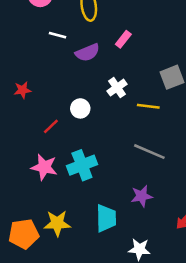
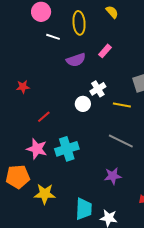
white line: (57, 35) -> (53, 37), moved
white circle: (80, 108) -> (83, 104), moved
cyan trapezoid: (106, 218) -> (84, 209), moved
orange pentagon: (24, 234) -> (18, 177), moved

